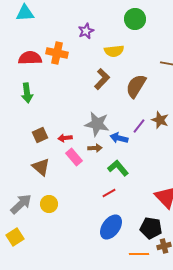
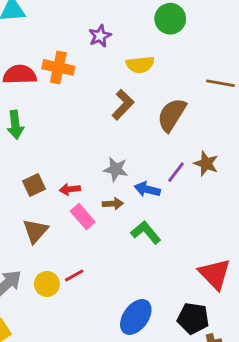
gray star: (97, 124) -> (116, 169), size x0.7
brown triangle: (41, 167) -> (35, 231), turned 30
red line: (109, 193) -> (74, 275), moved

